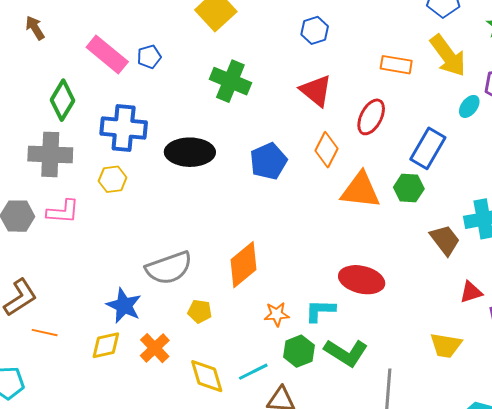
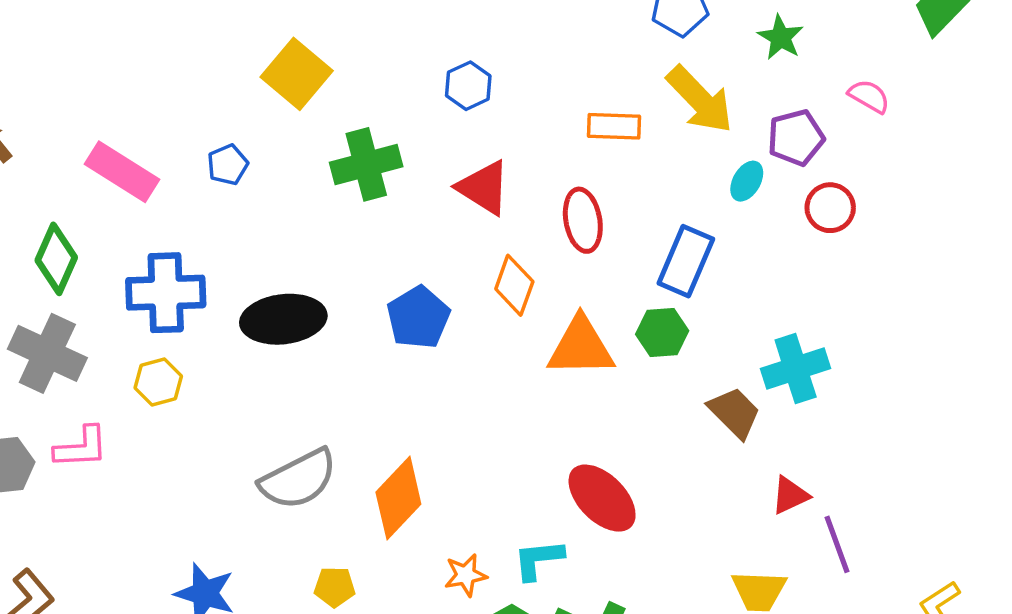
blue pentagon: (149, 57) -> (228, 165), moved
green cross: (230, 81) -> (366, 164), moved, turned -30
red ellipse: (371, 117) -> (583, 220), turned -30
gray cross: (50, 154) -> (47, 353), turned 30
gray semicircle: (169, 268) -> (298, 479), moved
red ellipse: (362, 280) -> (602, 498), turned 39

